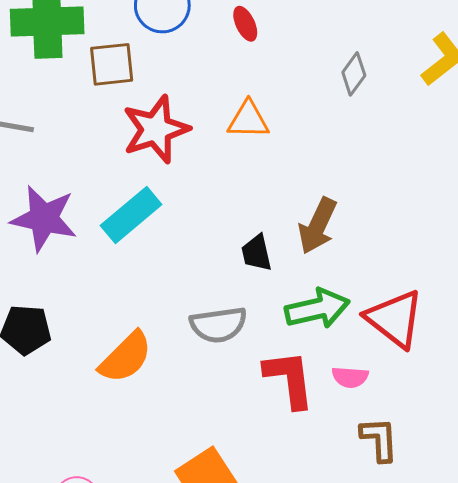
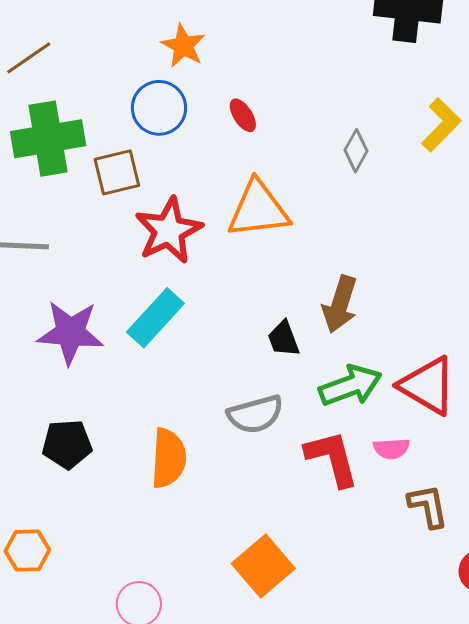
orange triangle: (248, 120) -> (258, 209), size x1.5
orange semicircle: (126, 357) -> (169, 458), turned -34

